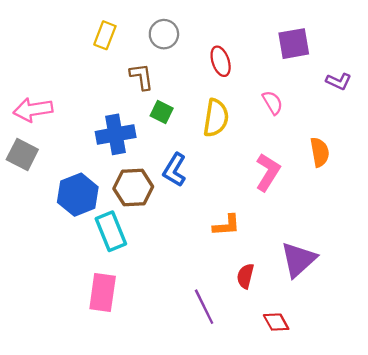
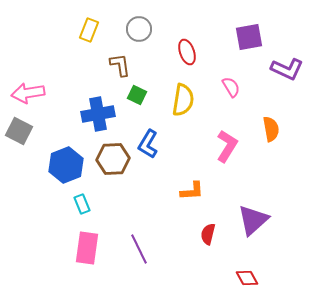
purple L-shape: (339, 81) -> (287, 69), size x1.5
cyan rectangle: (111, 231) -> (82, 204), moved, size x0.6
purple line: (204, 307) -> (139, 249), moved
red diamond: (276, 322) -> (247, 278), moved

